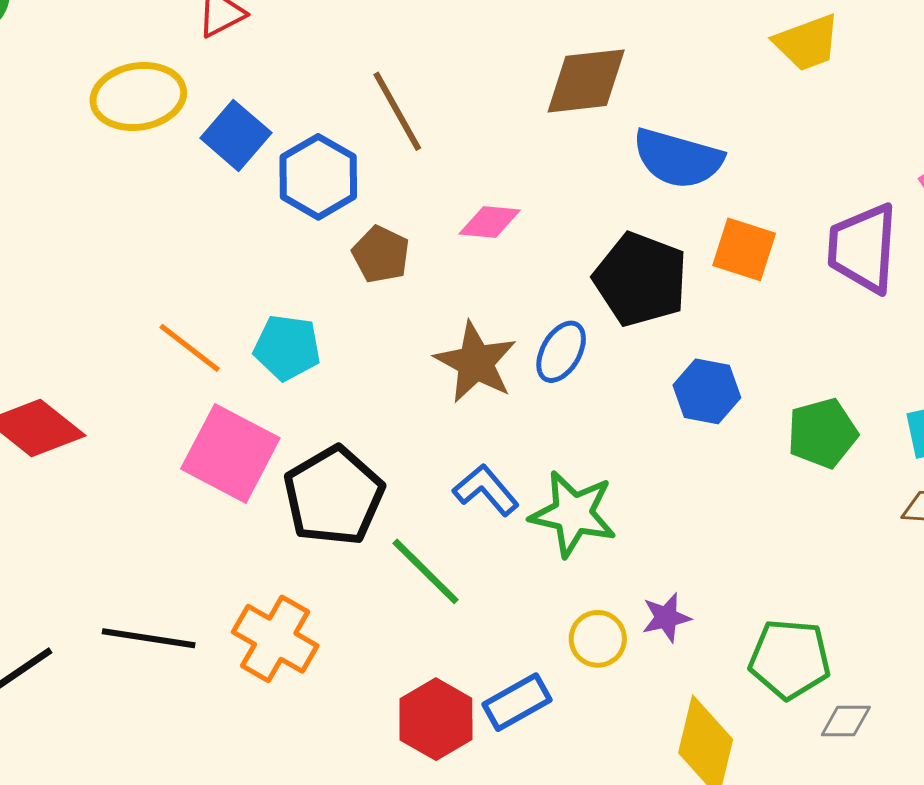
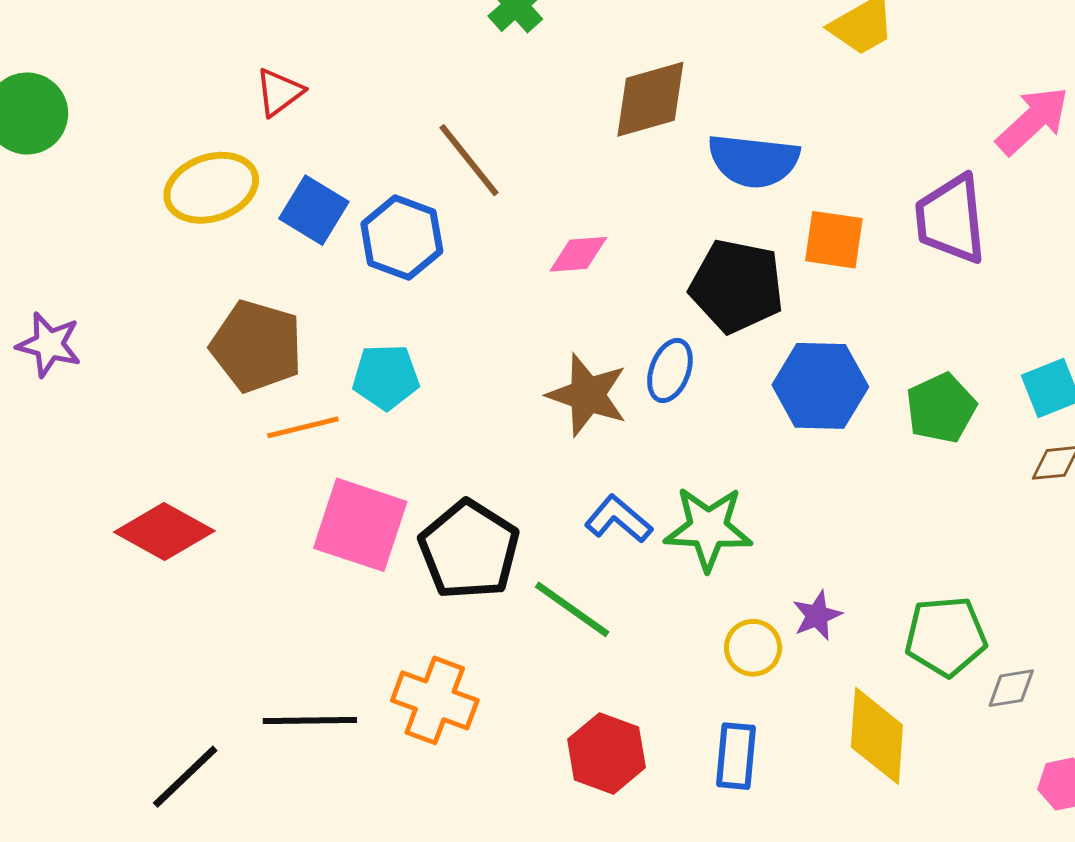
brown pentagon: (381, 254) -> (257, 346), moved, size x1.6
orange line: (190, 348) -> (303, 427), turned -42
cyan pentagon: (287, 348) -> (386, 377), moved
blue hexagon: (707, 391) -> (820, 386), size x1.4
blue rectangle: (517, 702) -> (736, 756), moved, turned -46

